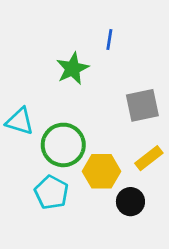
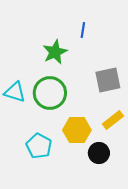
green circle: (63, 145) -> (50, 93), moved

